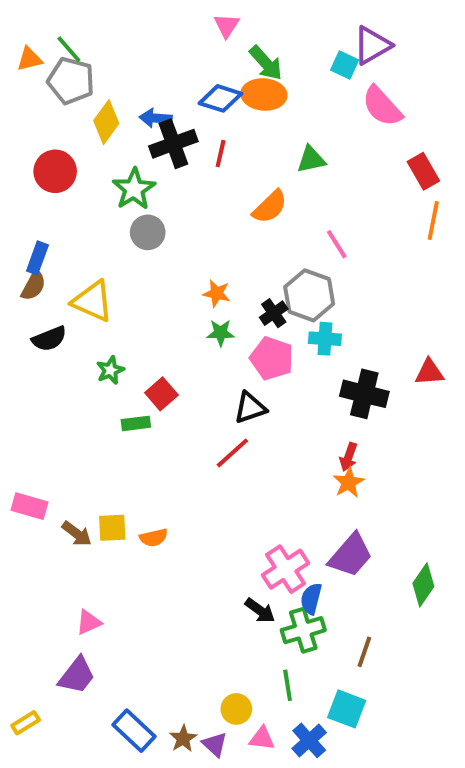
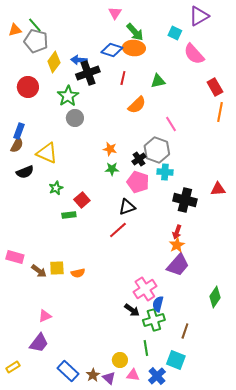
purple triangle: (372, 45) -> (199, 16), moved
red line: (221, 154) -> (123, 78), moved
purple trapezoid: (351, 555) -> (178, 265), moved

